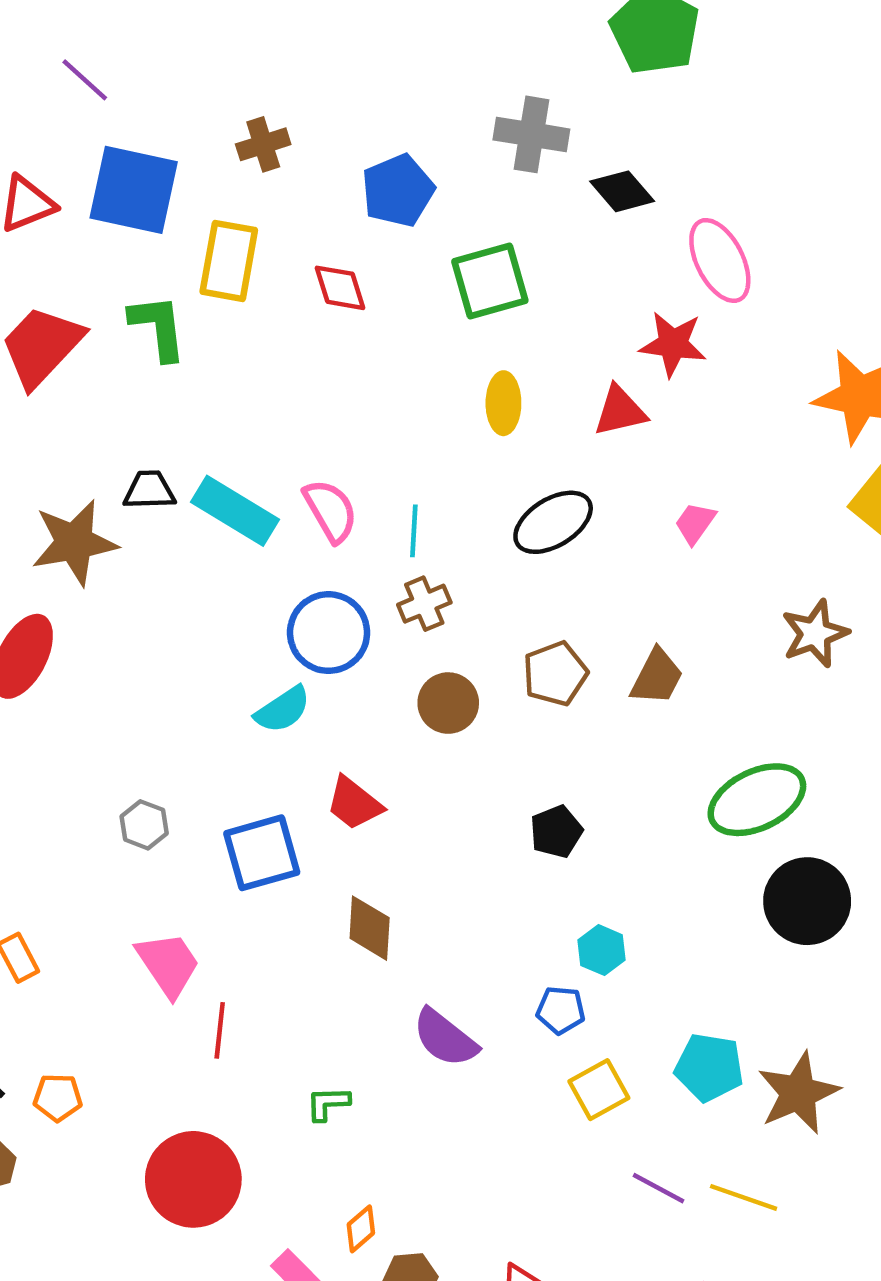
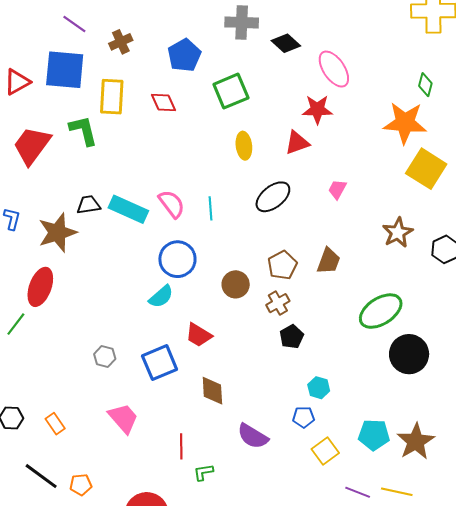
purple line: (85, 80) -> (74, 24), moved
brown cross: (424, 604) -> (278, 303), moved
red line: (220, 1030) -> (181, 446), moved

